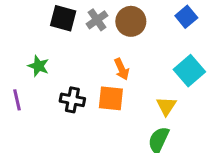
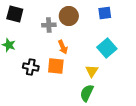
blue square: (186, 17) -> (105, 13), turned 32
black square: (63, 18) -> (15, 14), moved
gray cross: (97, 20) -> (49, 25), moved, turned 32

